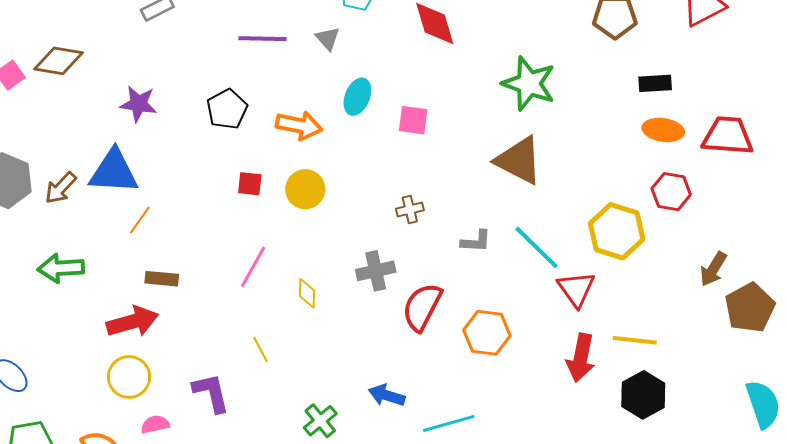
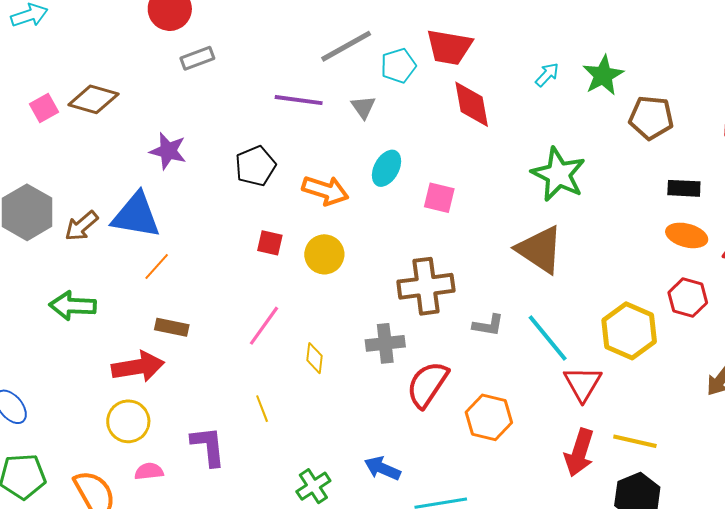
brown cross: (410, 210) -> (426, 286), size x2.0

